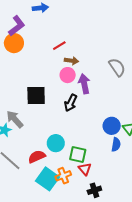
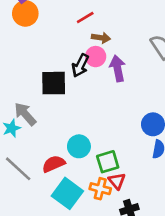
black arrow: (71, 103) -> (80, 65), moved
green square: (78, 154) -> (108, 162), turned -30
orange cross: (63, 176) -> (100, 189), moved, turned 35

